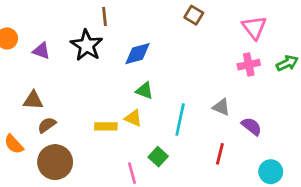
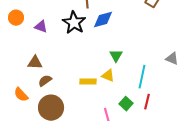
blue diamond: (137, 54) -> (103, 20), moved
green triangle: (144, 91) -> (116, 56), turned 40
gray triangle: (221, 107) -> (172, 59), moved
red line: (220, 154) -> (147, 102), moved

